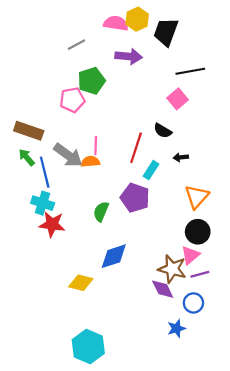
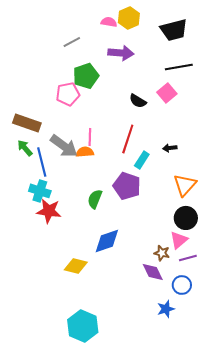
pink semicircle: (116, 23) -> (109, 22), size x0.7
black trapezoid: (166, 32) -> (174, 30), moved, turned -124
black semicircle: (163, 131) -> (138, 101), moved
brown star: (172, 269) -> (162, 253), size x0.6

